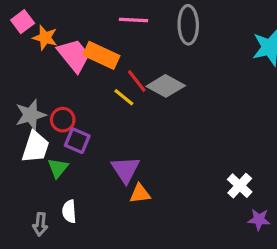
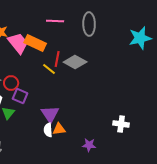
red line: (137, 81) -> (57, 59), turned 49
white cross: (240, 186) -> (121, 124), turned -35
white semicircle: (69, 211) -> (48, 130), moved
purple star: (259, 219) -> (89, 145), moved

